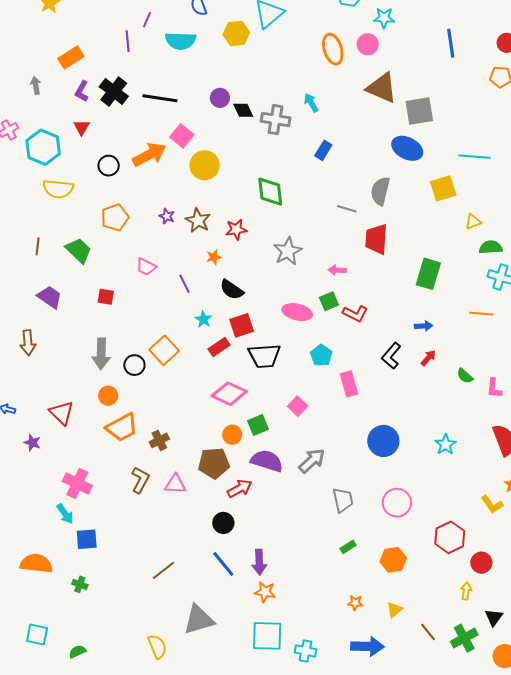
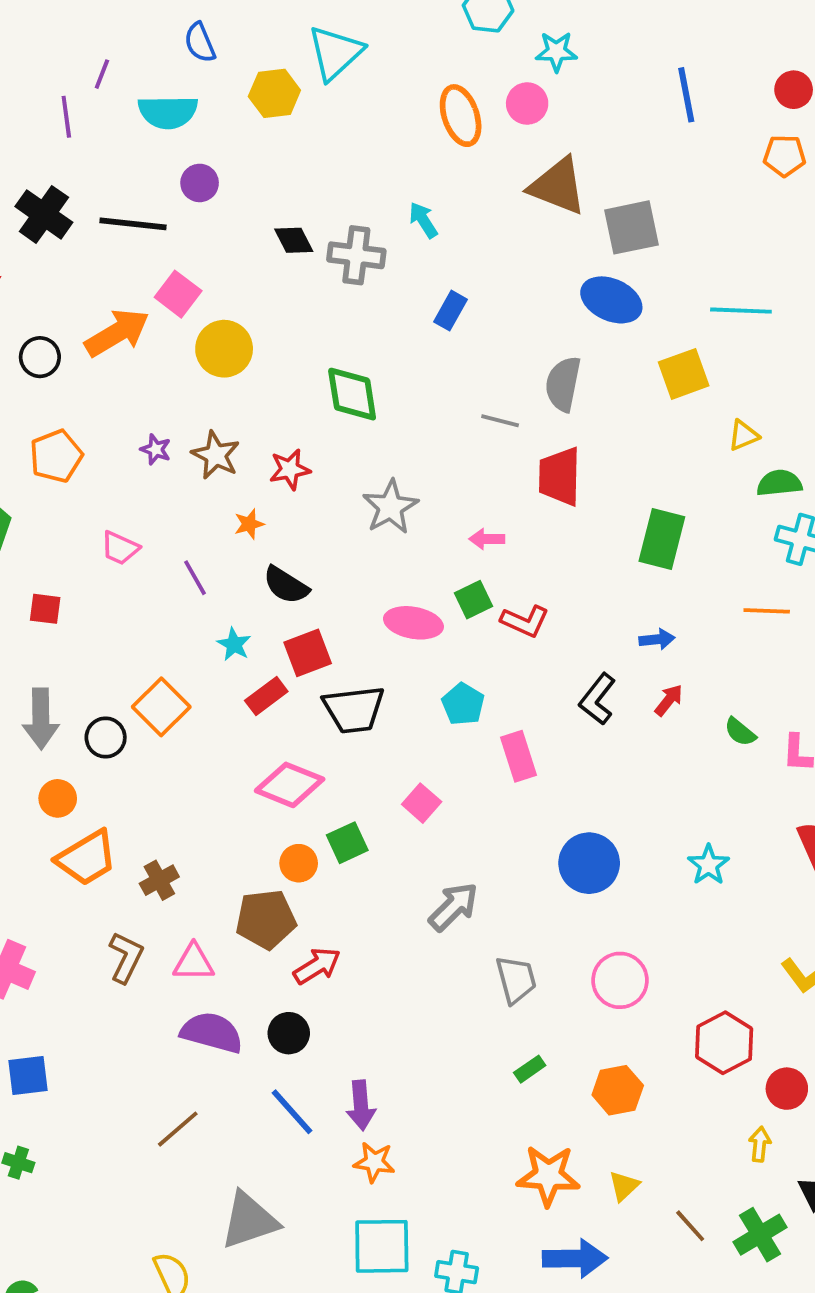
purple circle: (220, 98) -> (200, 183), moved
purple semicircle: (267, 461) -> (212, 1032), moved
orange star: (355, 603) -> (548, 1176), size x2.0

